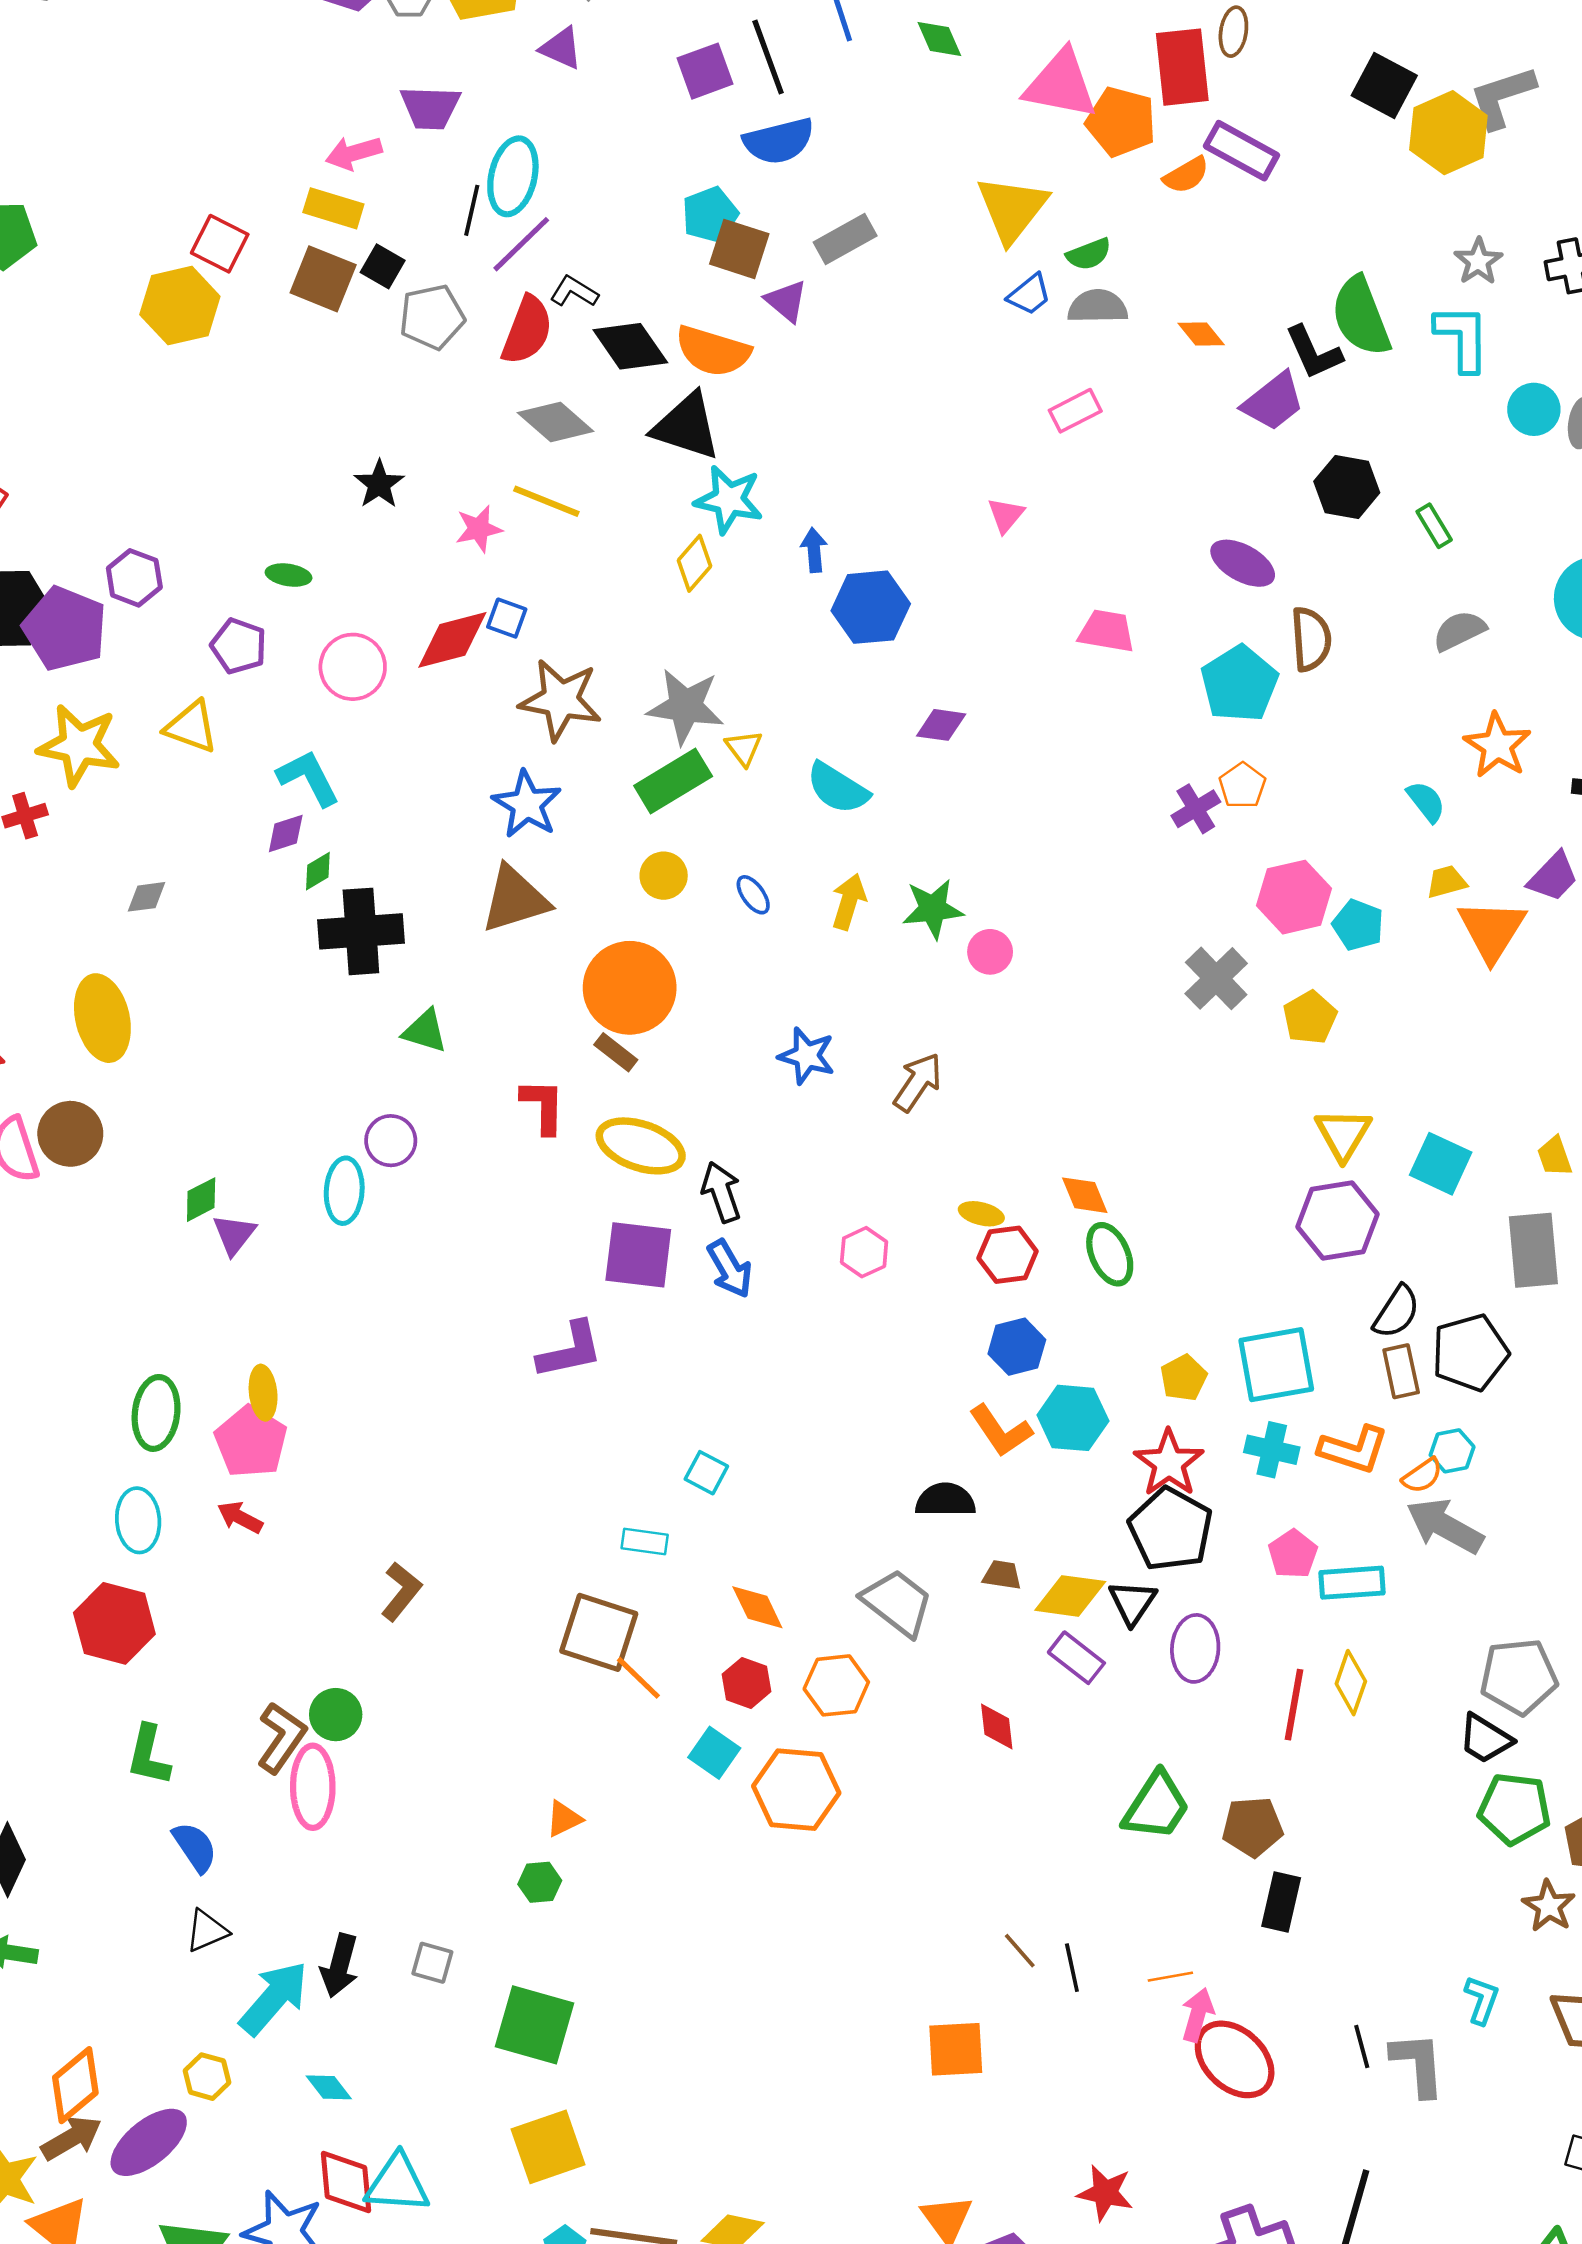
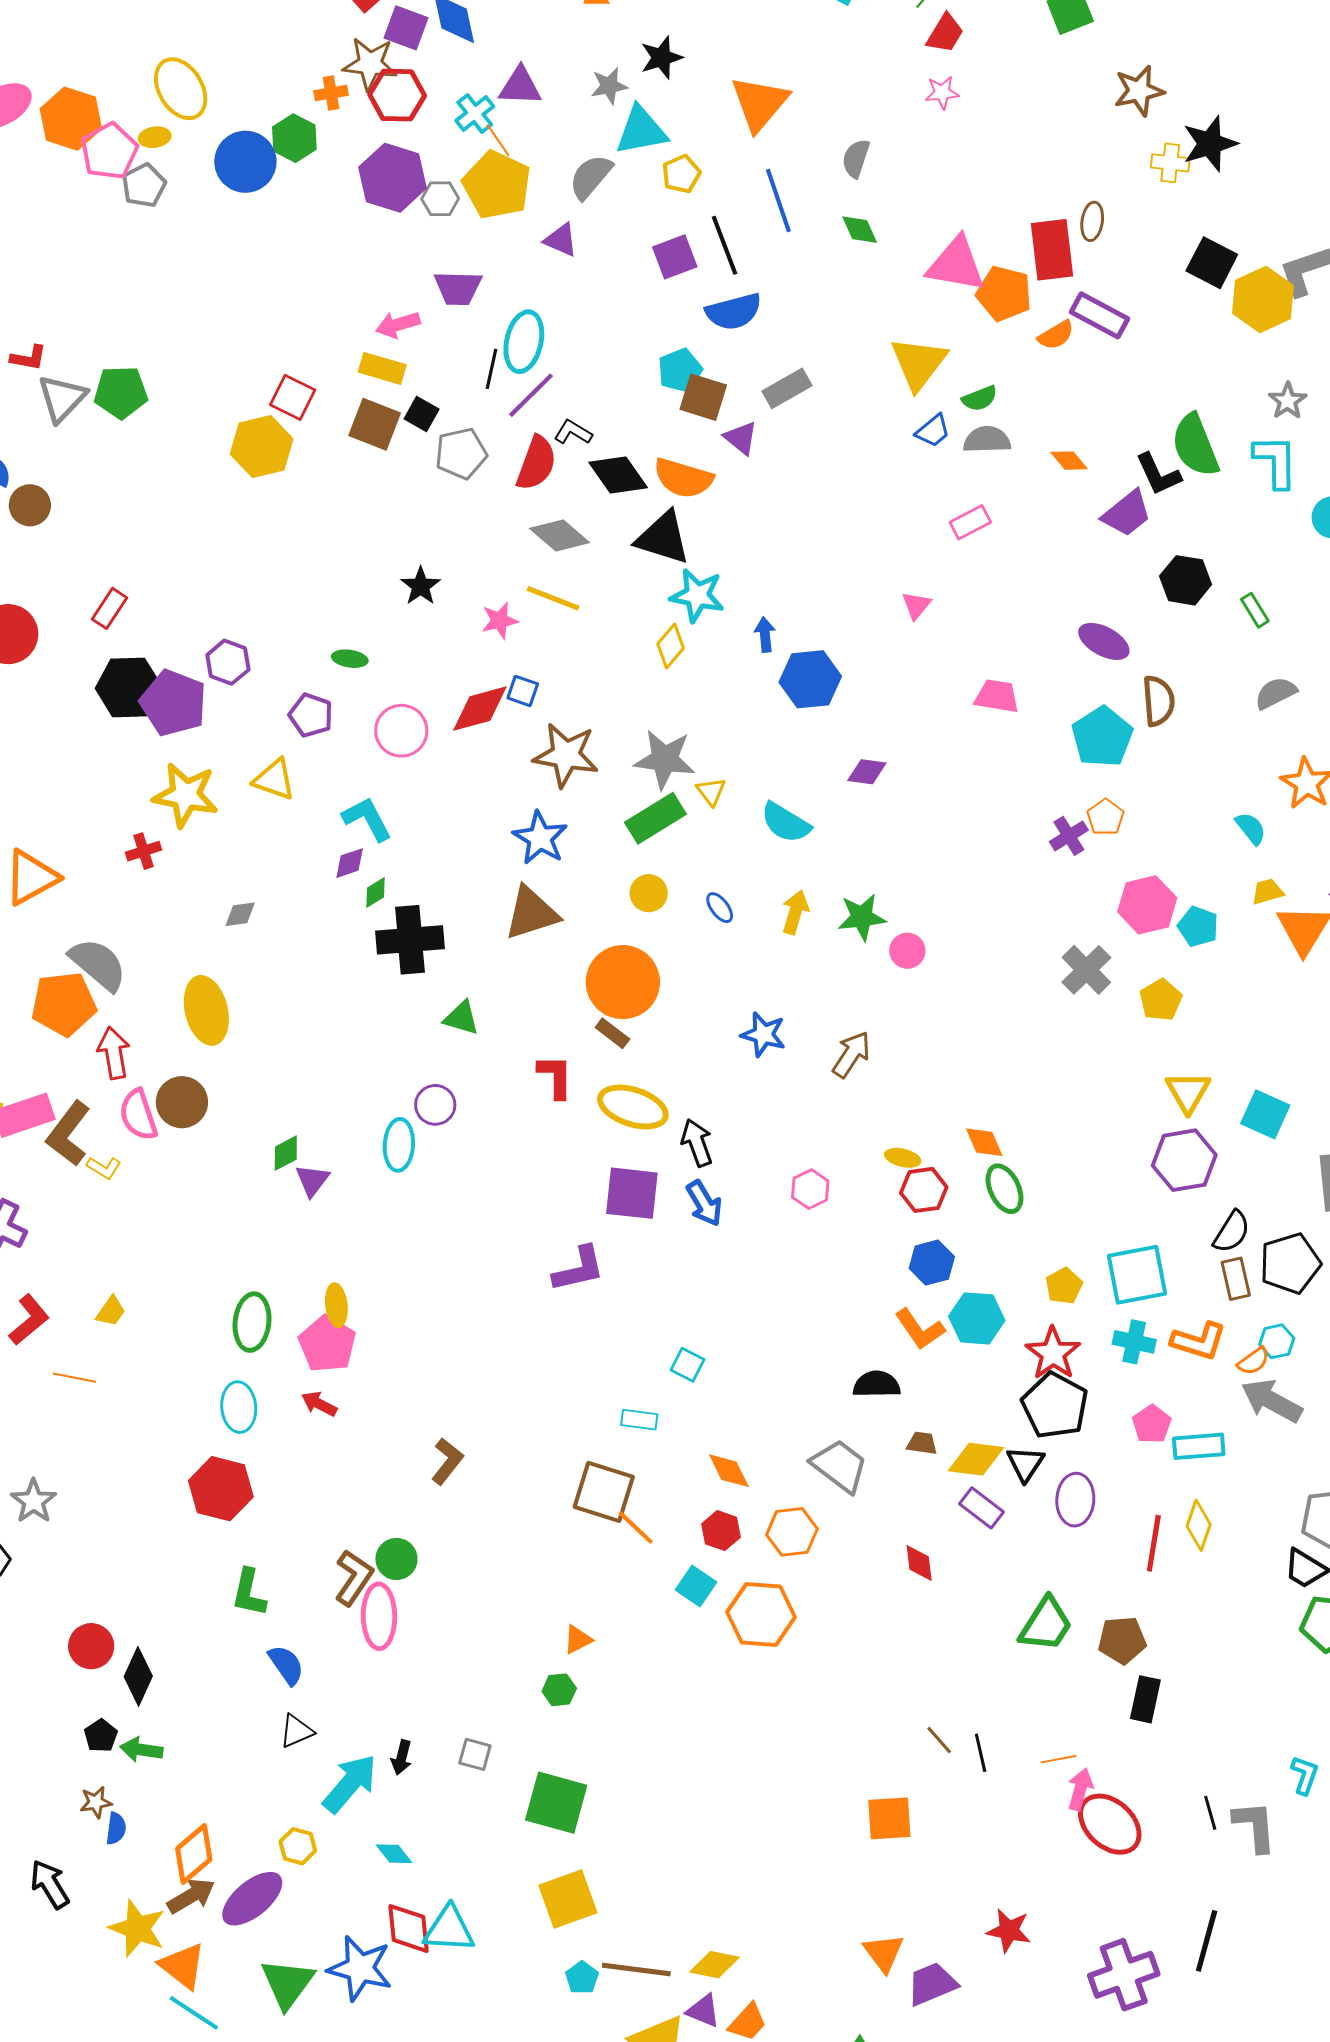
black arrow: (339, 1966) -> (402, 1757), size x0.7

